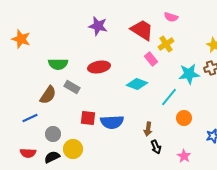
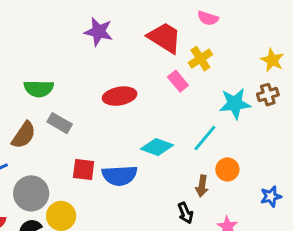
red ellipse: (99, 67) -> (120, 96), moved
cyan diamond: (137, 84) -> (157, 147), moved
brown arrow: (148, 129) -> (202, 186), moved
gray circle: (53, 134) -> (31, 193), size x1.5

